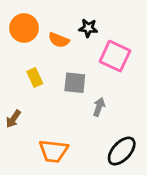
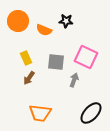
pink square: (115, 56) -> (86, 57), moved
brown arrow: (13, 119) -> (29, 78), moved

